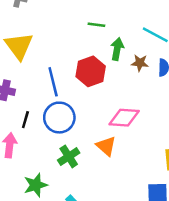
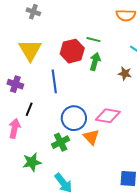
green arrow: (117, 49) -> (95, 62), moved
red hexagon: (91, 71) -> (72, 51), moved
blue circle: (59, 118) -> (74, 118), moved

